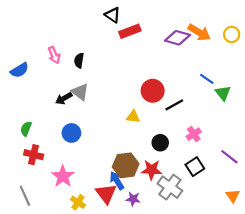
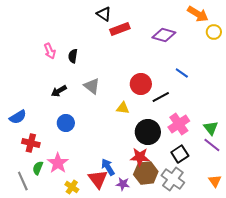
orange arrow: (199, 32) -> (198, 14), moved
blue semicircle: (19, 70) -> (18, 117), moved
blue line: (207, 79) -> (182, 73), moved
gray triangle: (80, 92) -> (92, 86), moved
green triangle: (223, 93) -> (211, 128), moved
green semicircle: (26, 129) -> (38, 168), moved
pink cross: (194, 134) -> (179, 124), size x1.5
black circle: (160, 143) -> (148, 132), size x1.6
brown hexagon: (126, 165) -> (146, 173), moved
gray cross: (170, 187) -> (173, 179), moved

